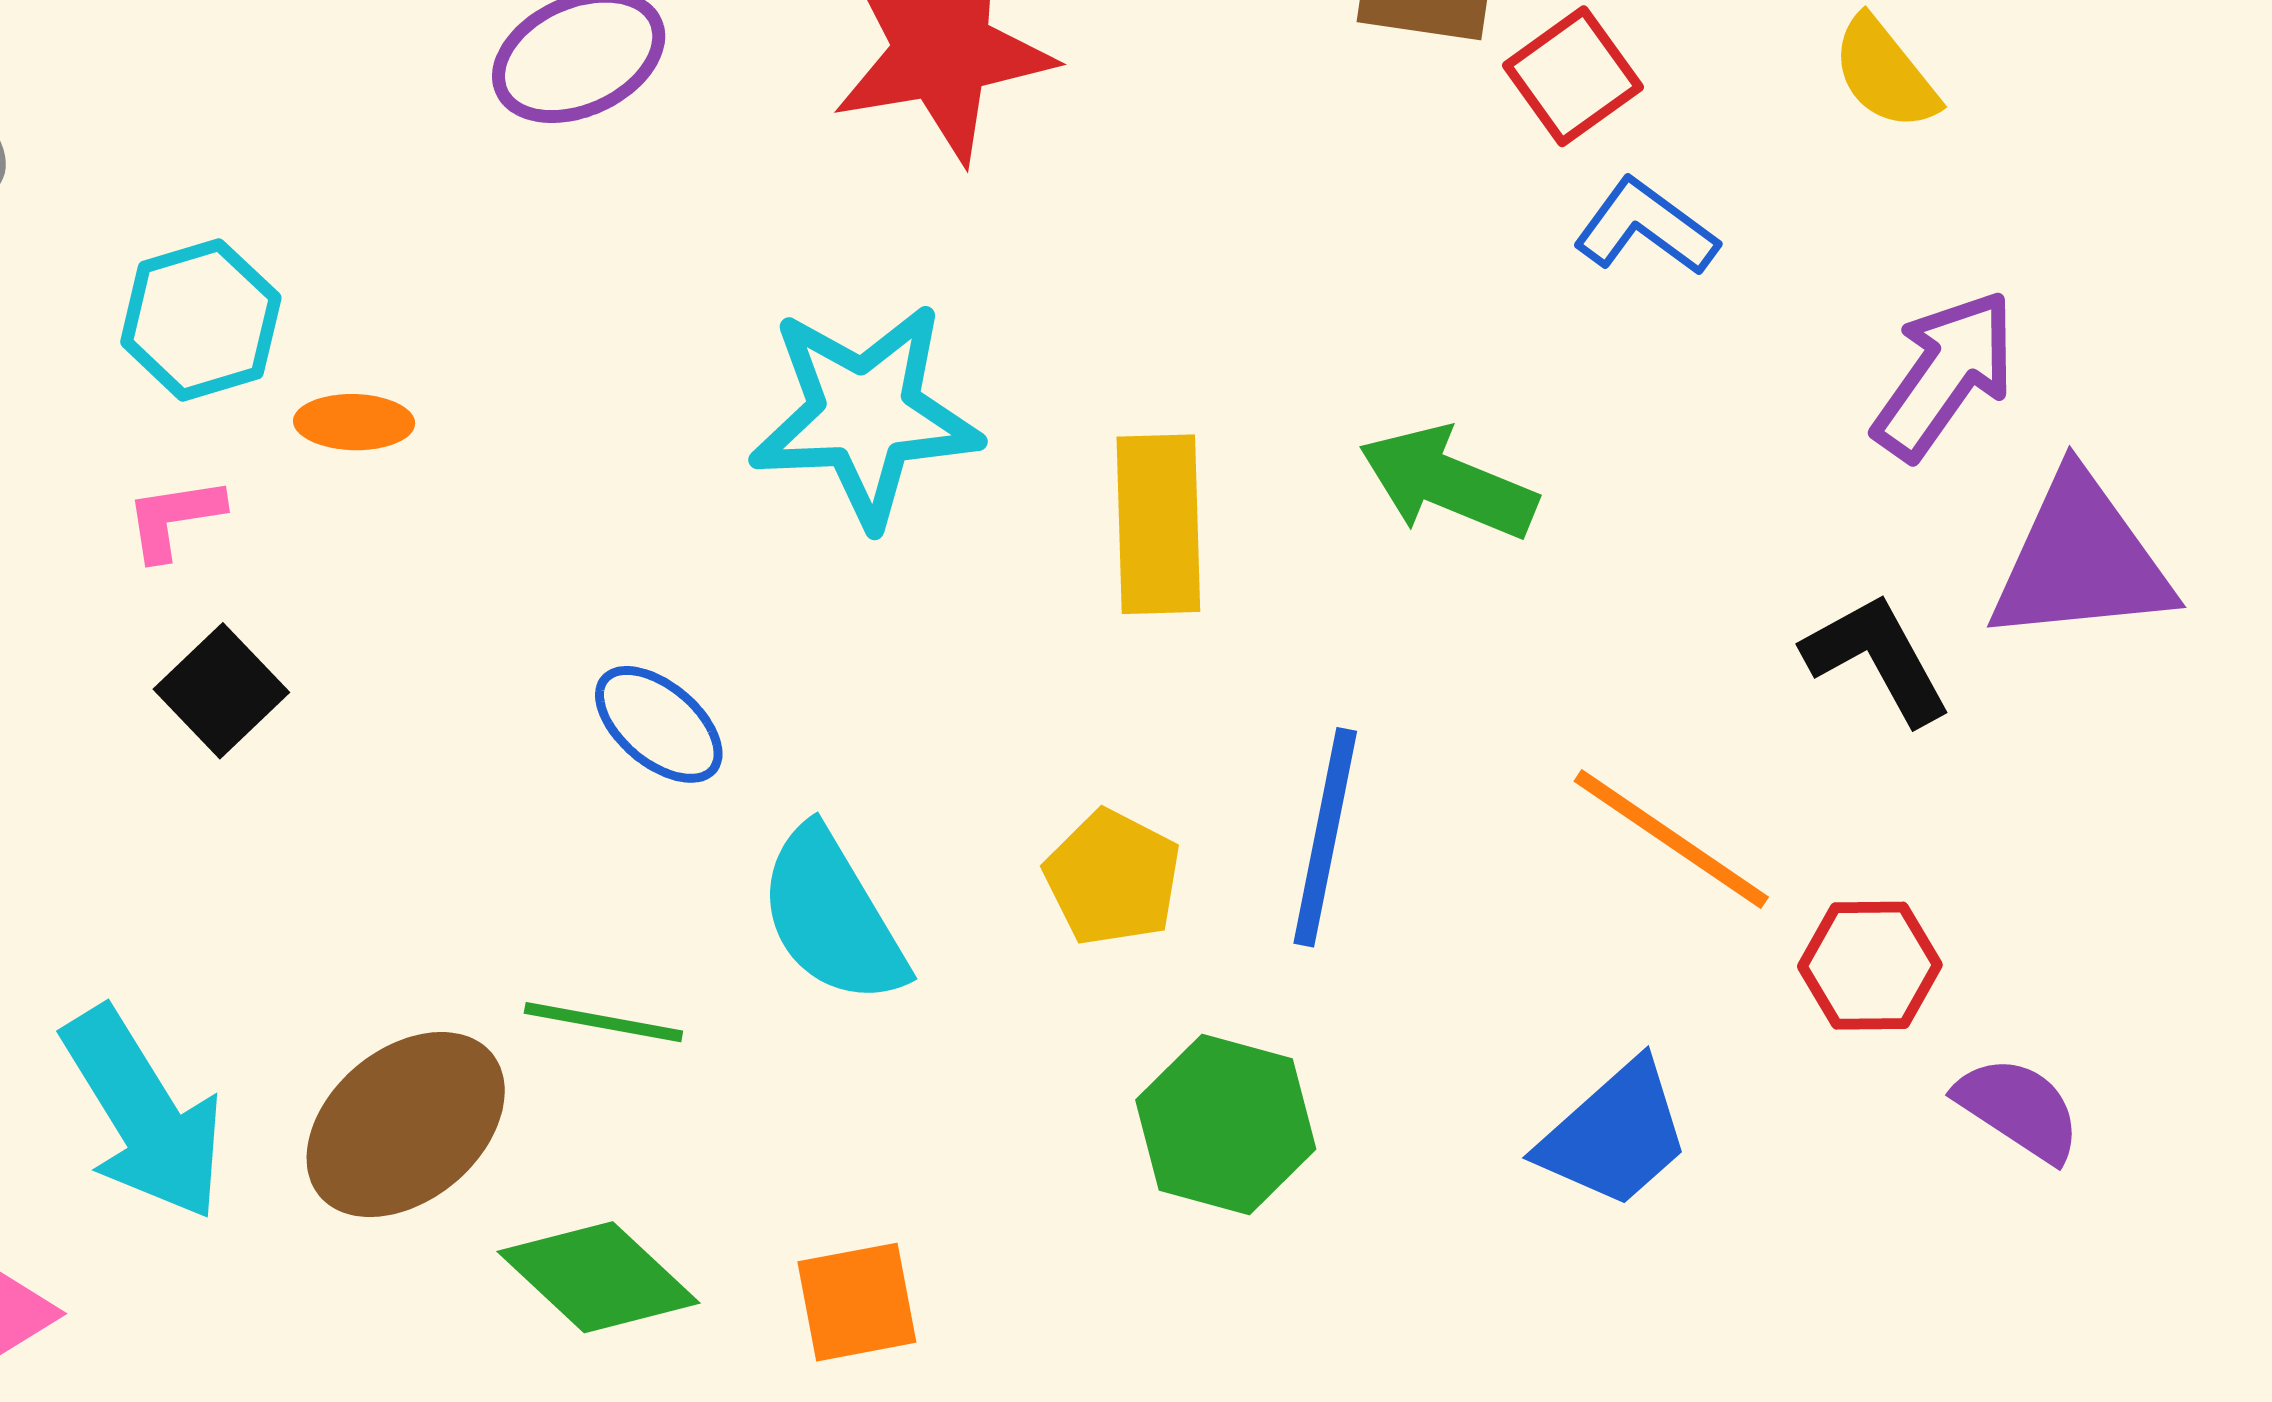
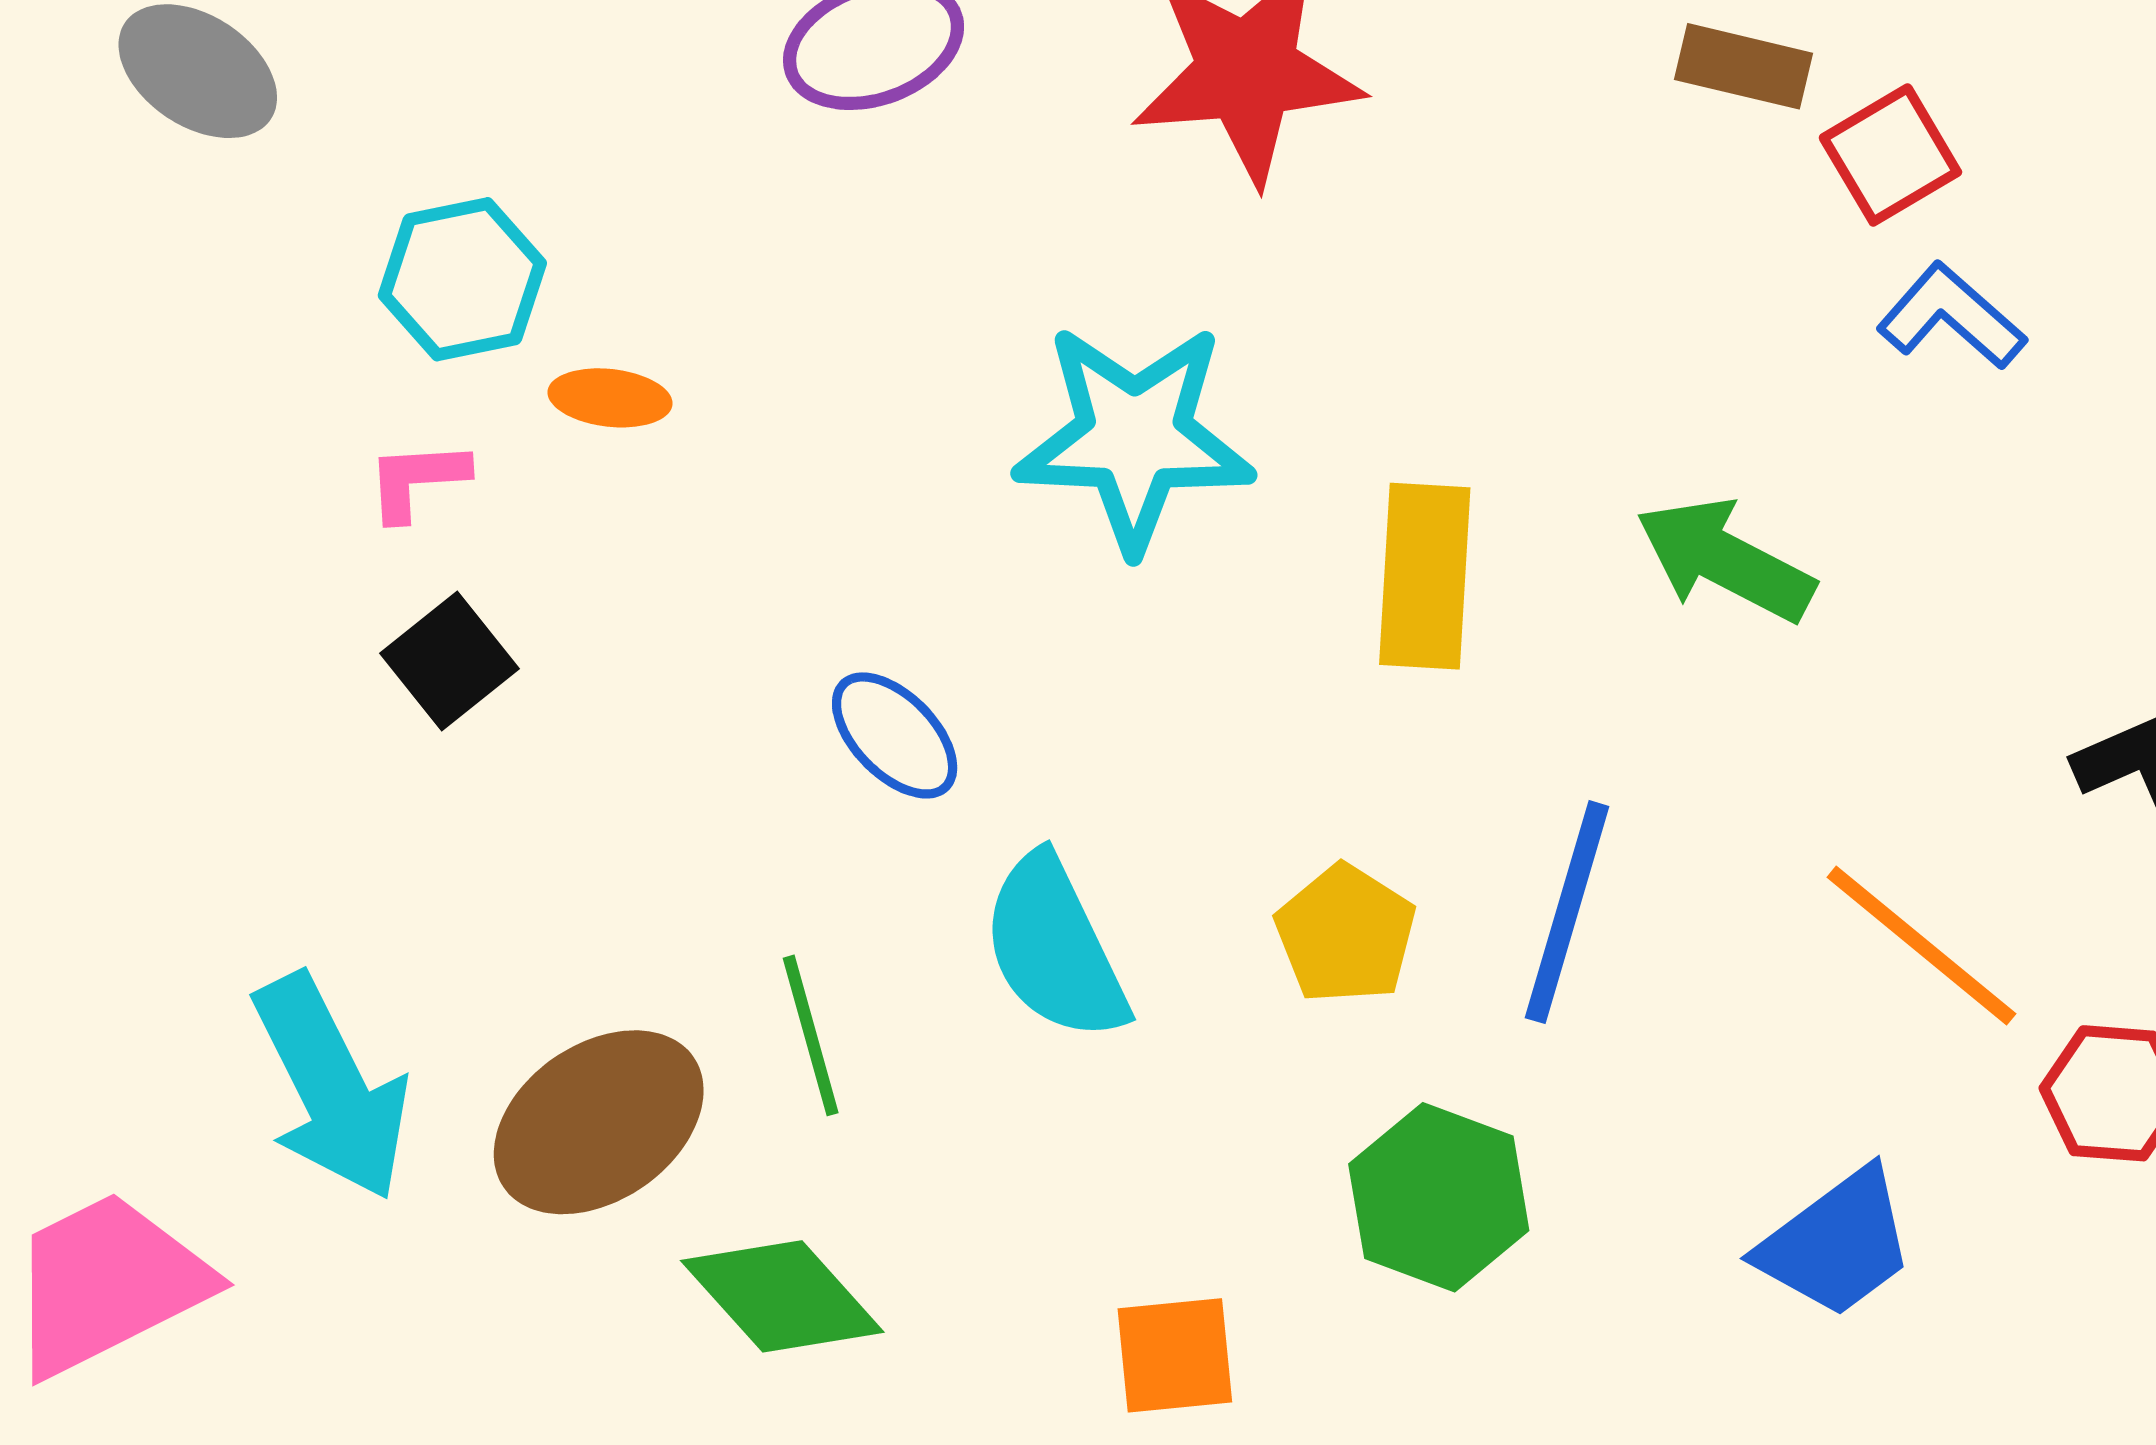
green line: (603, 1022) -> (811, 1035), turned 59
orange square: (857, 1302) -> (1175, 1355), moved

